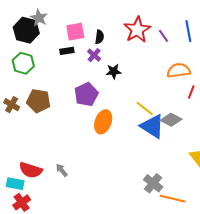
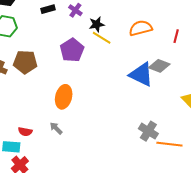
orange semicircle: (179, 70) -> (141, 28), moved
yellow line: (145, 109) -> (102, 38), moved
orange ellipse: (103, 122) -> (64, 97), moved
red semicircle: (31, 170) -> (25, 132), size x0.6

